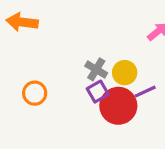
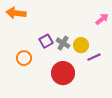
purple square: (98, 92) -> (46, 41), moved
red circle: (118, 106) -> (63, 73), moved

